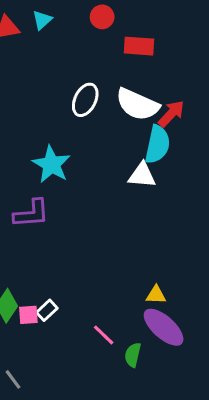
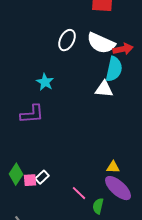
red arrow: (171, 114) -> (123, 49), turned 36
cyan star: (51, 164) -> (45, 82), size x0.7

